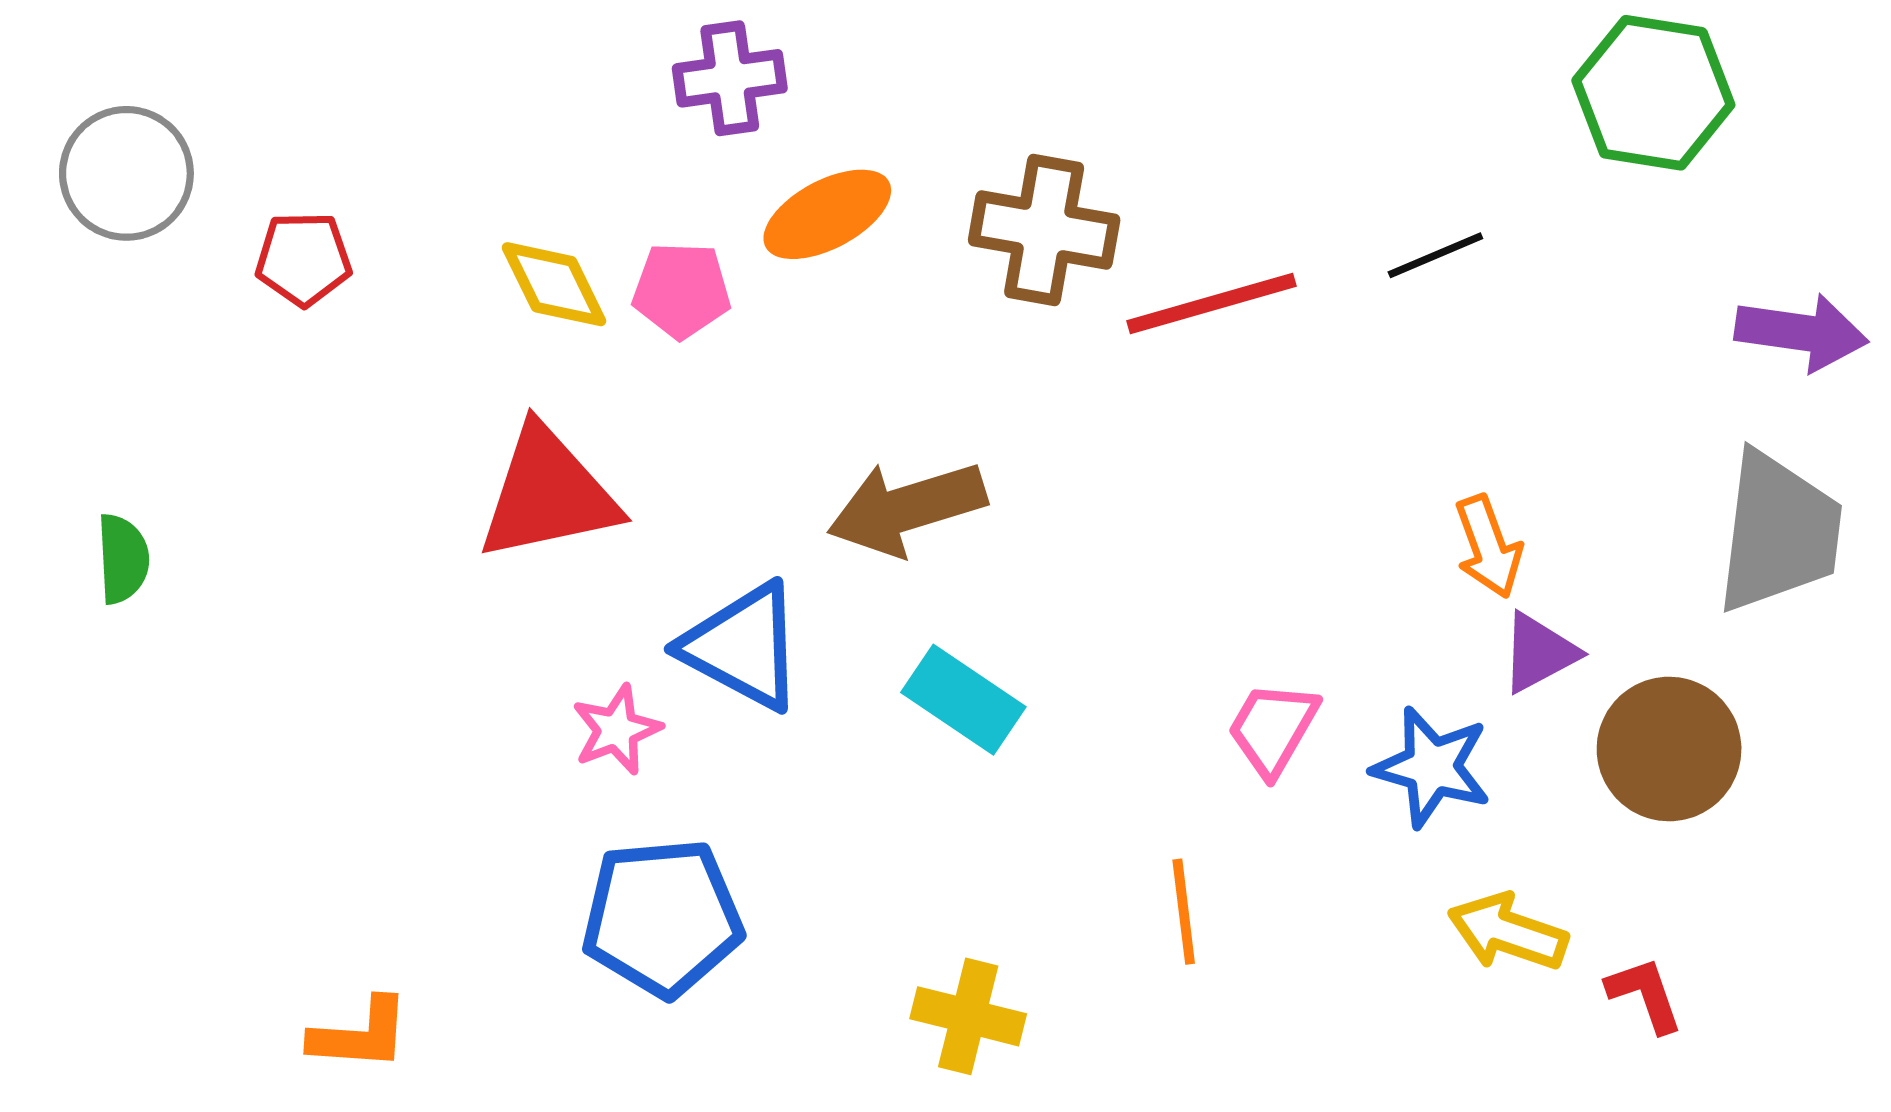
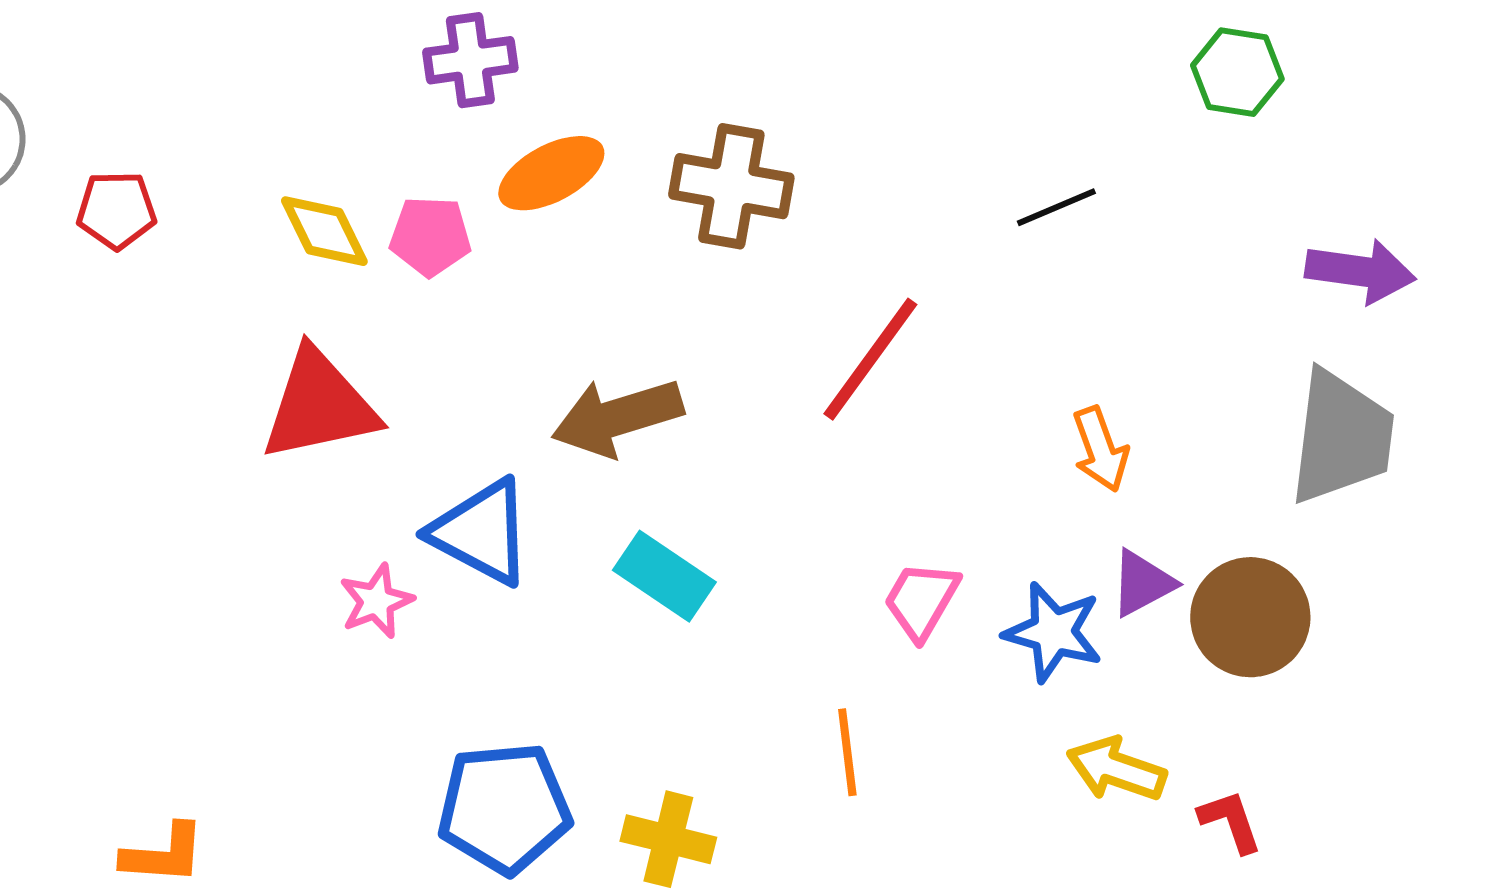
green hexagon: (1653, 93) -> (1237, 72), size x0.7
red line: (1211, 303) -> (870, 359), moved, turned -38
purple triangle: (1539, 653) -> (1142, 583), moved
blue pentagon: (662, 918) -> (504, 808), moved

